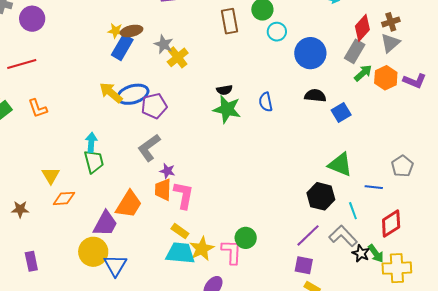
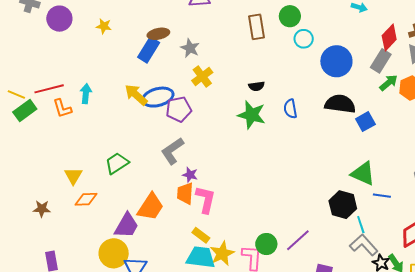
yellow star: (115, 31) -> (104, 26), moved
yellow cross: (178, 57) -> (202, 77), moved
red line: (22, 64) -> (49, 89), moved
black semicircle: (224, 90) -> (257, 86), moved
black semicircle: (315, 96) -> (340, 104), size x1.4
cyan arrow: (91, 142) -> (86, 94), moved
green trapezoid: (94, 162) -> (117, 163), turned -110
blue line: (374, 187) -> (382, 196), moved
cyan line: (353, 211) -> (361, 225), moved
purple line: (308, 235) -> (298, 240), moved

